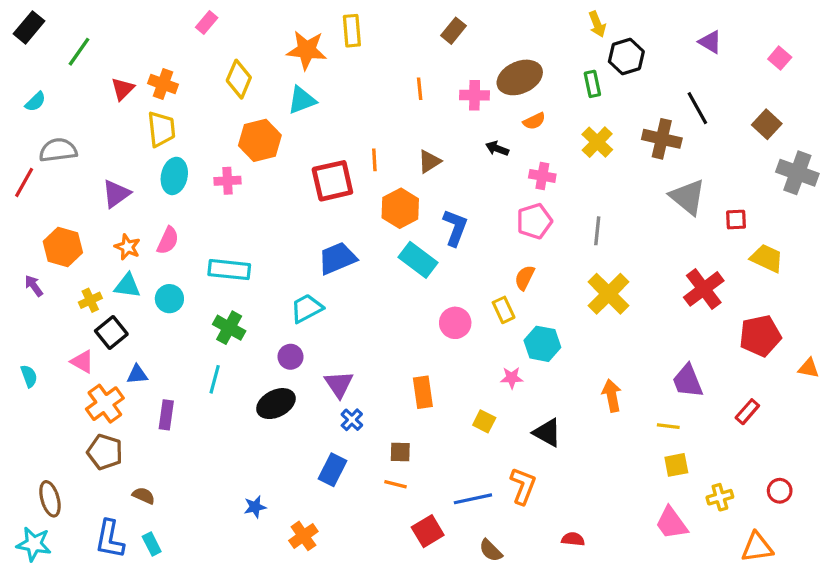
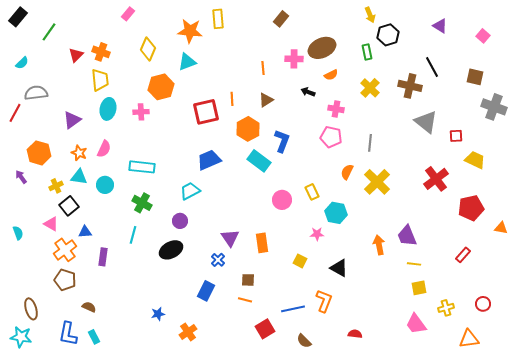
orange line: (420, 89) -> (263, 68), moved
brown square: (767, 124) -> (475, 77), turned -30
pink pentagon: (534, 221) -> (331, 137), turned 30
orange semicircle: (525, 278) -> (347, 172), moved
purple trapezoid: (688, 381) -> (407, 236), moved
purple triangle: (339, 384) -> (230, 238), moved

